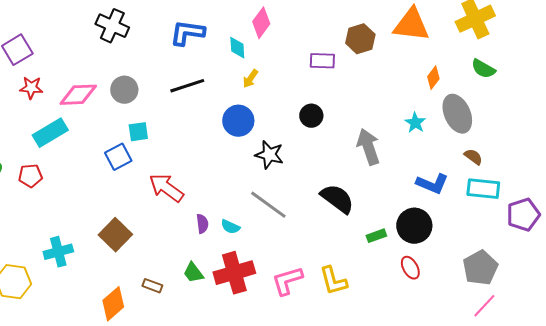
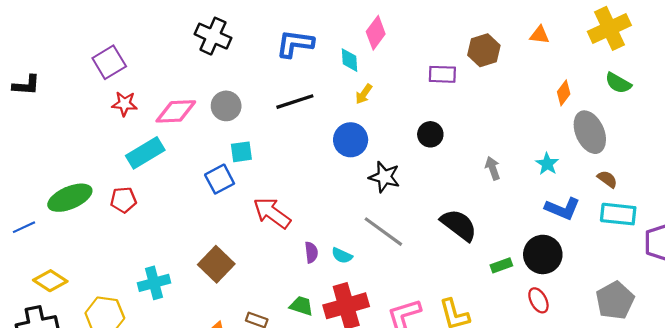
orange triangle: (411, 25) -> (540, 35), size x0.5
cyan star: (415, 123) -> (547, 164), moved
gray arrow: (368, 147) -> (493, 168), size x0.6
green trapezoid: (193, 273) -> (301, 306), turned 145

